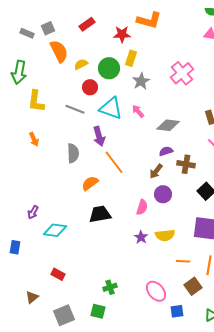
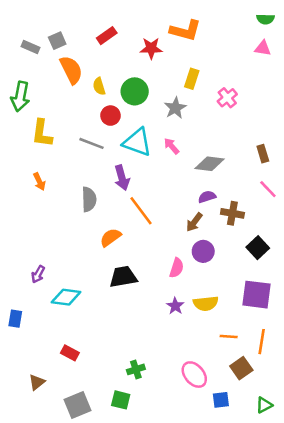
yellow rectangle: (131, 58) -> (192, 79), moved
yellow semicircle: (81, 64) -> (99, 86), turned -80
pink cross: (182, 73) -> (227, 98), size x0.7

